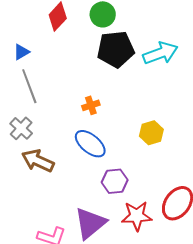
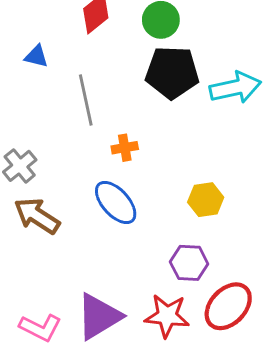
blue triangle: (21, 52) -> (36, 56), turned 36
gray line: (29, 86) -> (86, 100), moved
purple hexagon: (115, 181) -> (189, 263), moved

